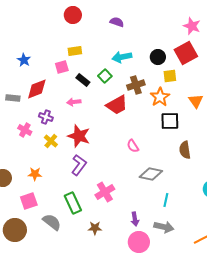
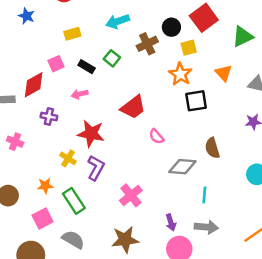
cyan arrow: (122, 57) -> (118, 21), moved
blue star: (24, 60) -> (27, 16), moved
pink square: (62, 67) -> (56, 64), moved
brown cross: (136, 85) -> (147, 44), moved
red trapezoid: (117, 105) -> (133, 107), moved
pink cross: (25, 130) -> (15, 142), moved
yellow cross: (51, 141) -> (68, 158), moved
brown semicircle: (185, 150) -> (212, 148), moved
green rectangle: (73, 203) -> (74, 201), moved
brown star: (95, 228) -> (125, 240), size x1.6

